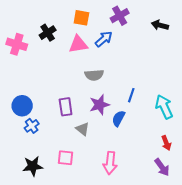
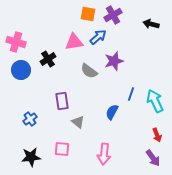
orange square: (81, 18) -> (88, 14), moved
black cross: (48, 33) -> (48, 59), moved
gray semicircle: (94, 75) -> (89, 71), turned 42
blue line: (131, 95) -> (131, 94), moved
purple star: (99, 105) -> (114, 61), moved
blue circle: (22, 106) -> (21, 70), moved

